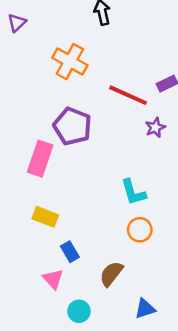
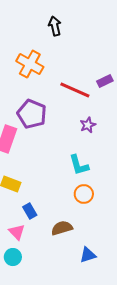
purple star: (155, 128) -> (88, 125), moved
brown semicircle: (111, 274) -> (62, 228), turned 35
cyan circle: (79, 311) -> (13, 257), moved

